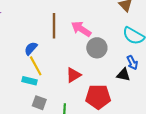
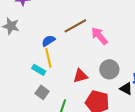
brown line: (54, 26) -> (75, 26), turned 45
gray circle: (97, 48) -> (109, 69), moved

